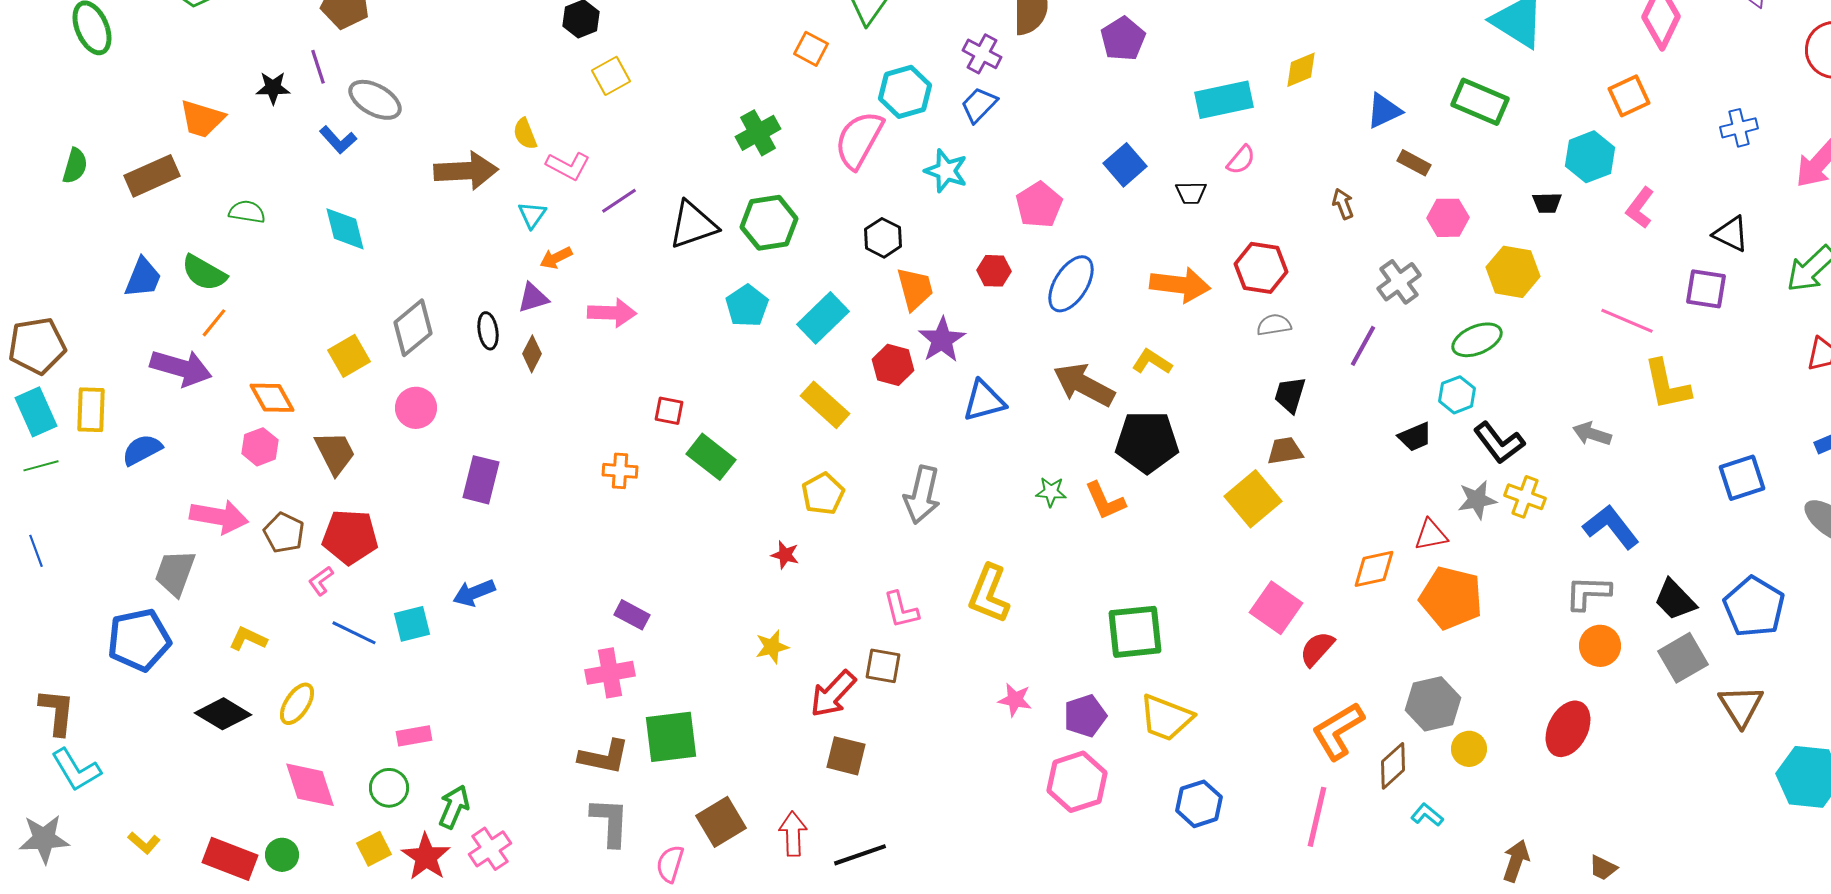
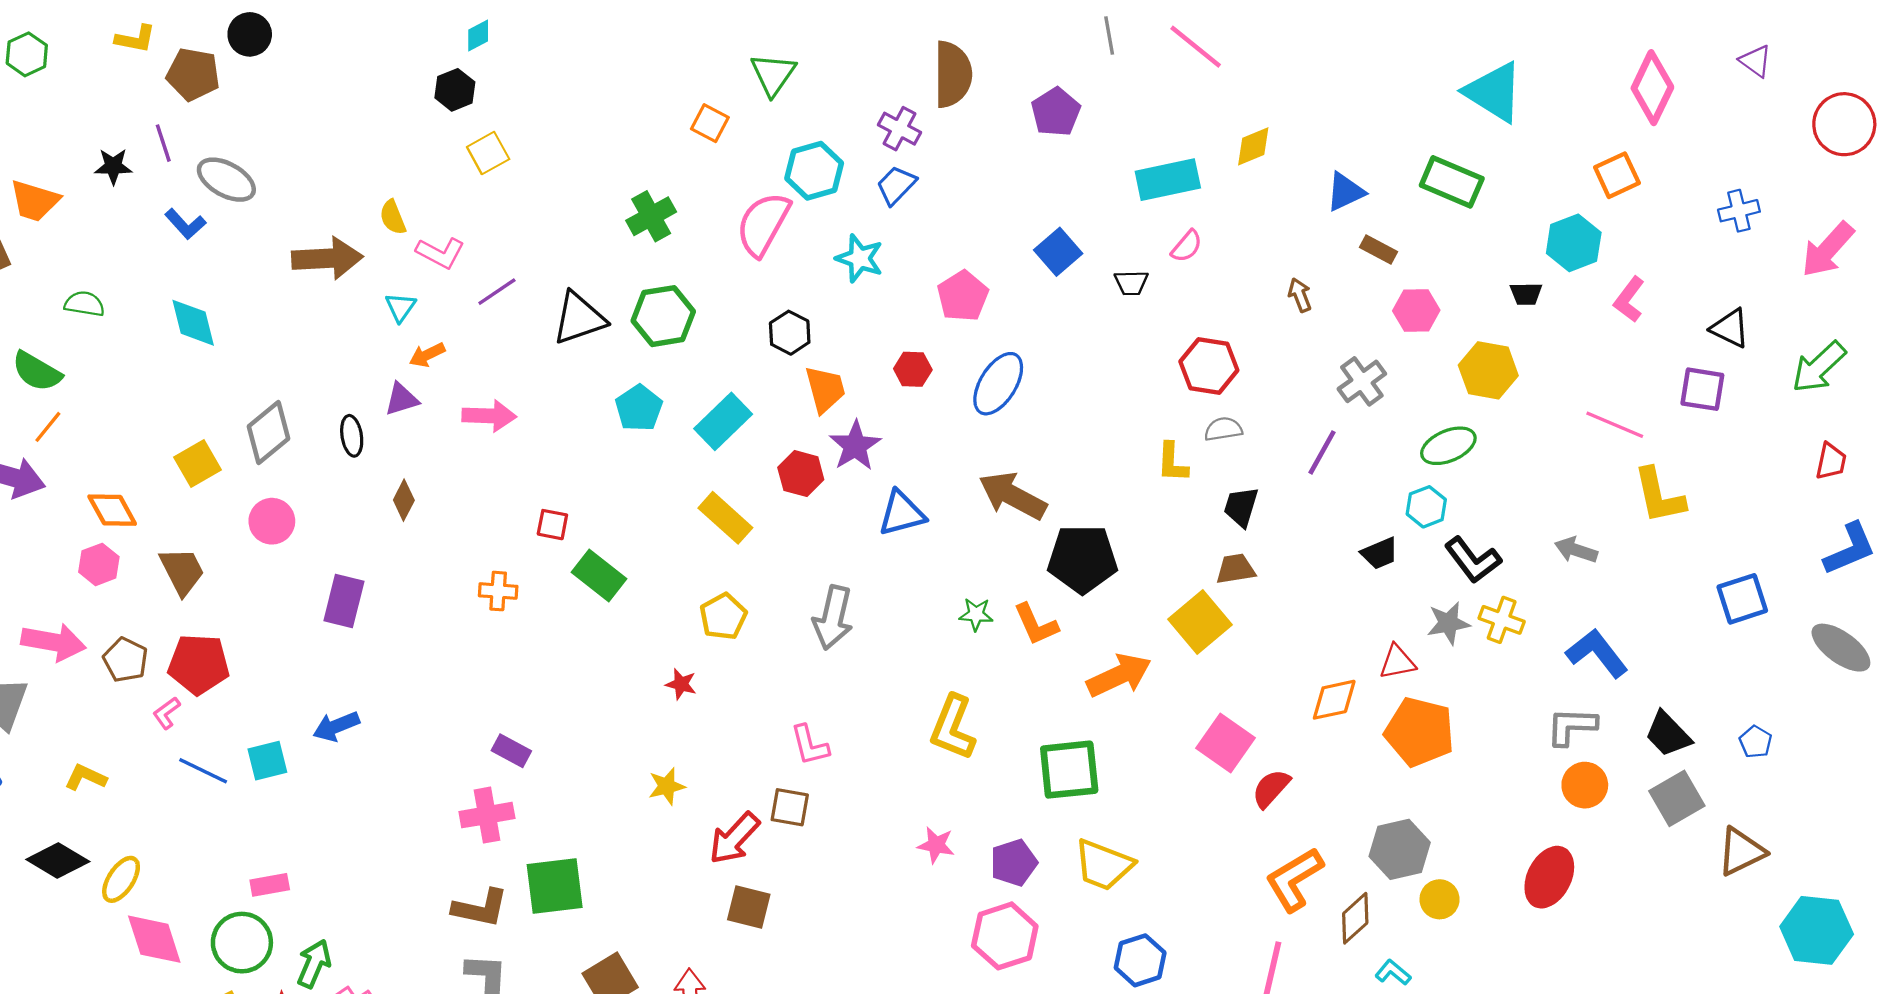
orange arrow: (1180, 285) -> (1119, 675), moved, turned -32
brown diamond: (532, 354) -> (404, 500), moved
yellow L-shape: (1152, 362) -> (1172, 462), moved, turned -120
yellow L-shape: (989, 594) -> (953, 727), moved
blue pentagon: (1754, 607) -> (1756, 742), size x0.5
yellow ellipse: (297, 704) -> (121, 879), moved
brown triangle: (1741, 706) -> (1741, 852), turned 36
green circle: (389, 788) -> (242, 943), size x1.4

